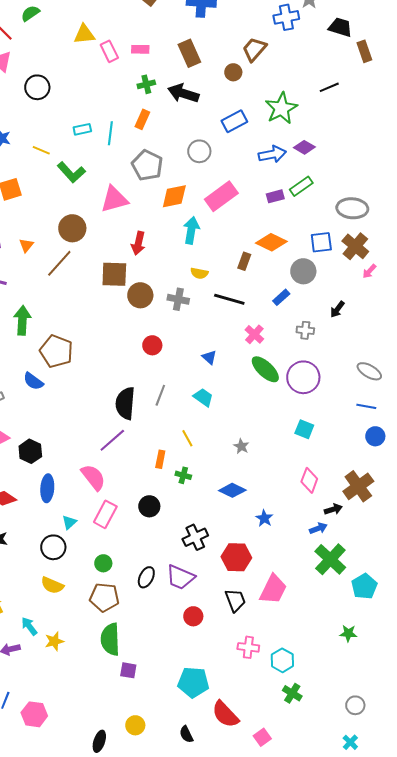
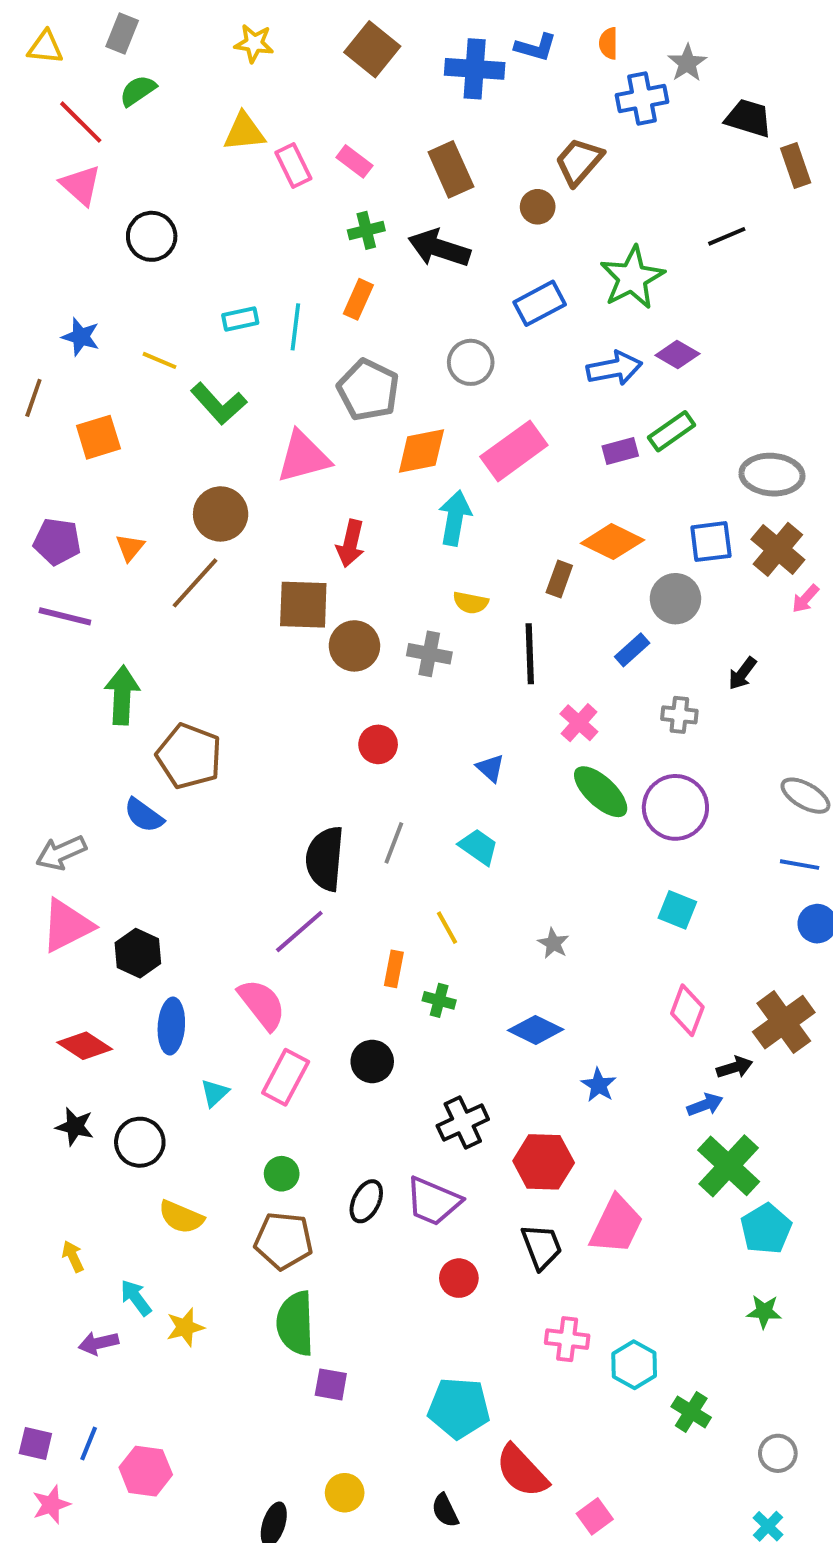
pink rectangle: (140, 49) -> (354, 161), turned 36
black line: (229, 299) -> (530, 654), turned 72
black circle: (53, 547) -> (140, 1142), moved
cyan pentagon: (364, 586) -> (766, 1229), moved
green cross: (292, 693) -> (691, 1412), moved

